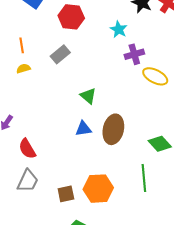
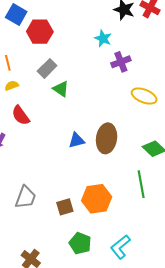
red hexagon: (71, 17) -> (40, 32), moved
yellow ellipse: (155, 76) -> (144, 96), moved
green triangle: (88, 96) -> (61, 89), moved
red semicircle: (27, 149) -> (21, 115), moved

